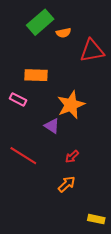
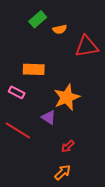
green rectangle: (40, 22) -> (38, 19), size x0.7
red line: (23, 156) -> (18, 130), moved

